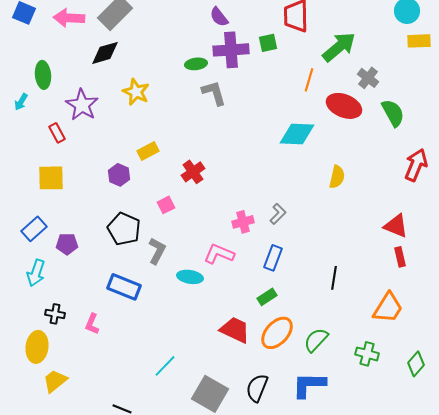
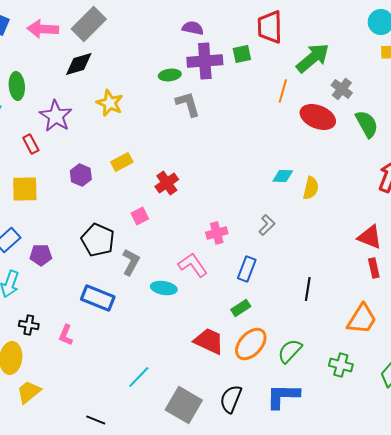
purple semicircle: (219, 17) -> (193, 28), turned 140
cyan diamond: (297, 134) -> (283, 176), moved, size x0.6
purple hexagon: (119, 175) -> (81, 175), moved
gray L-shape: (278, 214) -> (267, 225), moved
pink L-shape: (219, 254) -> (193, 265), turned 32

